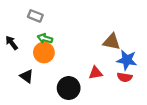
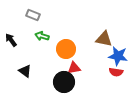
orange circle: (44, 52) -> (66, 49), moved
red triangle: (96, 73) -> (74, 68), moved

